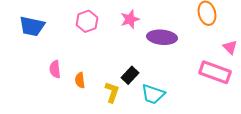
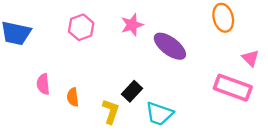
purple ellipse: (162, 37) -> (170, 46), turned 32

